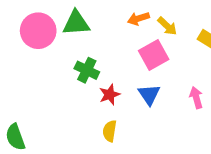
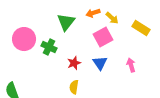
green triangle: (76, 23) -> (66, 22), moved, turned -48
pink circle: (38, 31) -> (24, 39), moved
green cross: (87, 70) -> (49, 47), moved

